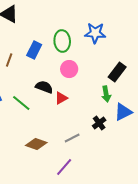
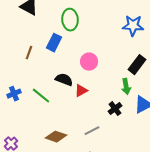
blue star: (95, 33) -> (133, 26), moved
green ellipse: (62, 41) -> (70, 20), moved
black cross: (99, 123) -> (115, 109), moved

